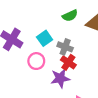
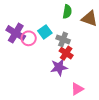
green semicircle: (70, 16) -> (67, 12), turned -56
pink circle: (36, 61) -> (29, 38), moved

